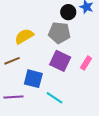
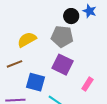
pink rectangle: (86, 63) -> (87, 84), moved

